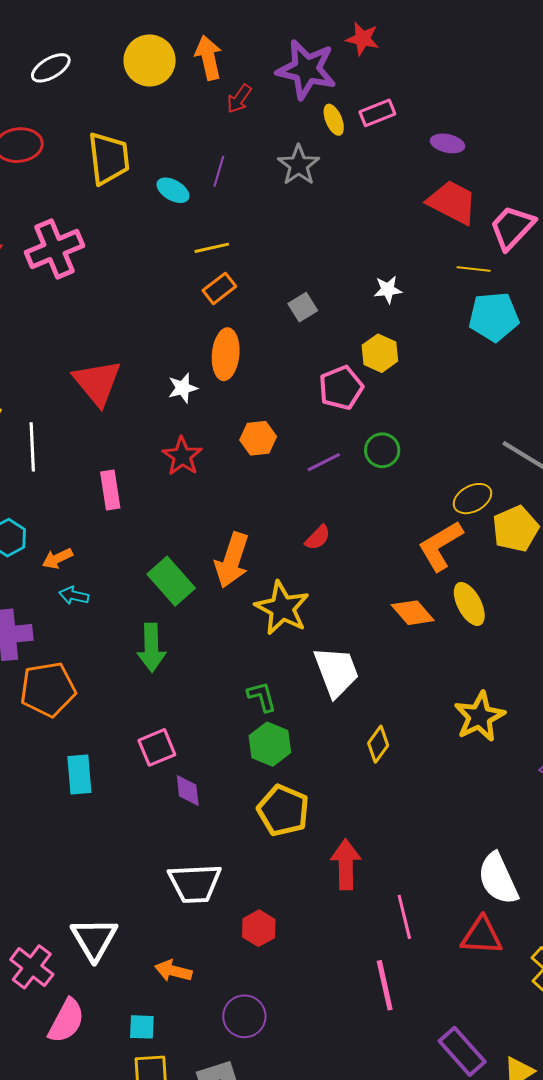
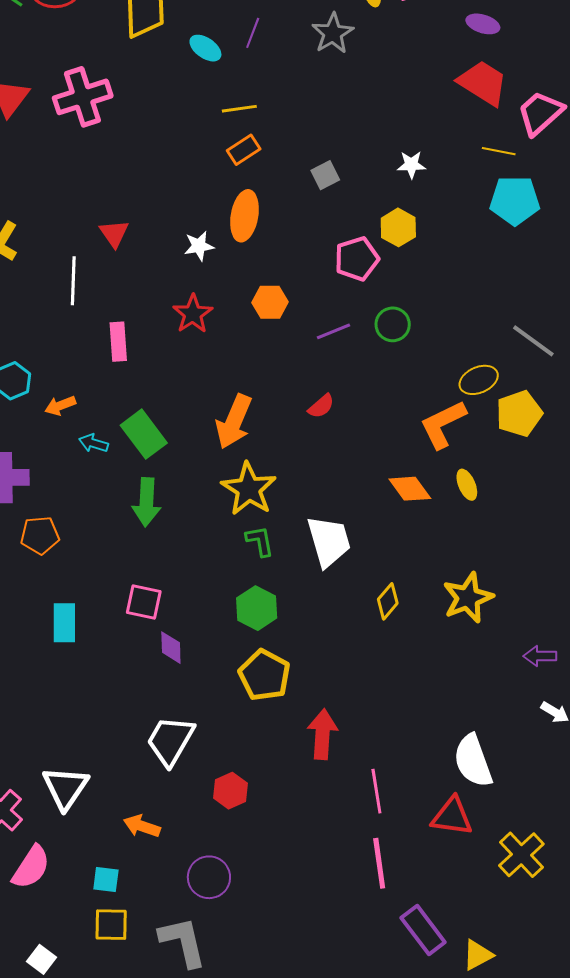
red triangle: (97, 383) -> (114, 234), size x0.6
white line: (32, 447) -> (73, 281), moved
green rectangle: (171, 581) -> (144, 434), moved
cyan arrow: (74, 595) -> (94, 443), moved
yellow ellipse: (469, 604) -> (467, 485), size x0.7
yellow star: (282, 608) -> (249, 489), moved
orange pentagon: (48, 689) -> (40, 535), size x0.7
green L-shape: (262, 697) -> (260, 541), moved
yellow diamond: (378, 744) -> (388, 601), moved
pink square: (157, 747) -> (144, 602), turned 30
white trapezoid: (195, 883) -> (170, 741), turned 118
pink line: (385, 985) -> (379, 863), moved

